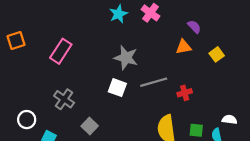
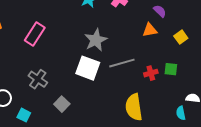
gray star: (126, 58) -> (96, 40), turned 30
white square: (117, 88) -> (88, 68), size x1.4
green square: (196, 130) -> (171, 69), moved

